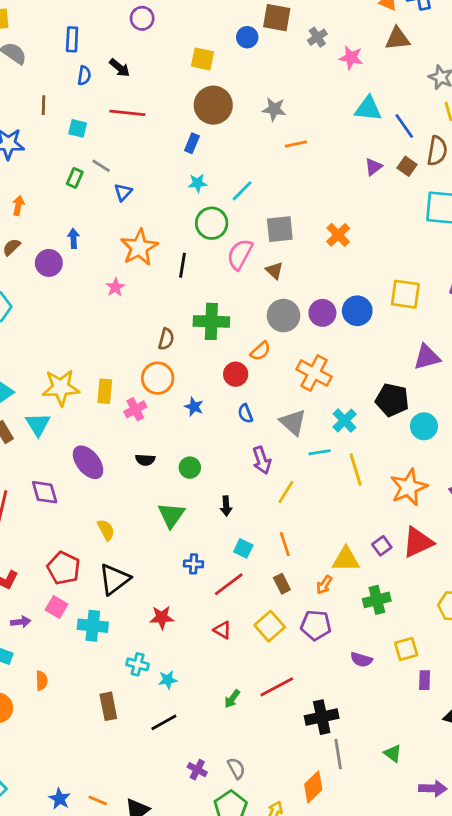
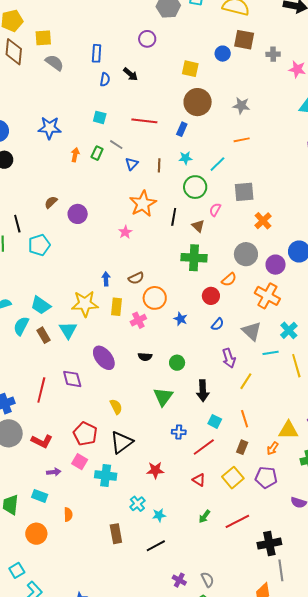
gray cross: (317, 37) -> (273, 54), turned 32
brown line: (43, 105) -> (159, 165), moved
red line: (127, 113) -> (144, 121), moved
orange line: (296, 144) -> (242, 140), moved
orange arrow: (18, 205) -> (75, 155), moved
orange cross: (338, 235) -> (263, 221), moved
blue arrow: (73, 238) -> (106, 279), moved
pink semicircle: (240, 254) -> (215, 210), size x0.6
brown triangle: (274, 271) -> (198, 226), moved
purple circle: (322, 313) -> (276, 265), moved
brown semicircle: (166, 339) -> (136, 278), moved, turned 49
blue semicircle: (245, 413) -> (218, 324), turned -120
black arrow: (226, 506) -> (203, 391), size x1.5
brown rectangle: (282, 584) -> (242, 447), turned 48
cyan cross: (138, 664) -> (137, 504), turned 35
green arrow: (232, 699) -> (205, 516), moved

